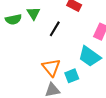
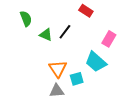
green triangle: (34, 13) -> (46, 35), moved, turned -40
green semicircle: (13, 19) -> (26, 19), turned -105

